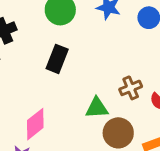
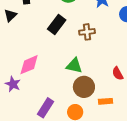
brown cross: (131, 88) -> (87, 32), moved

